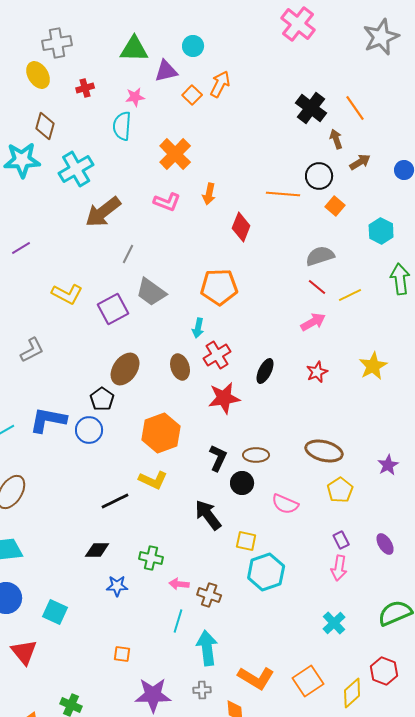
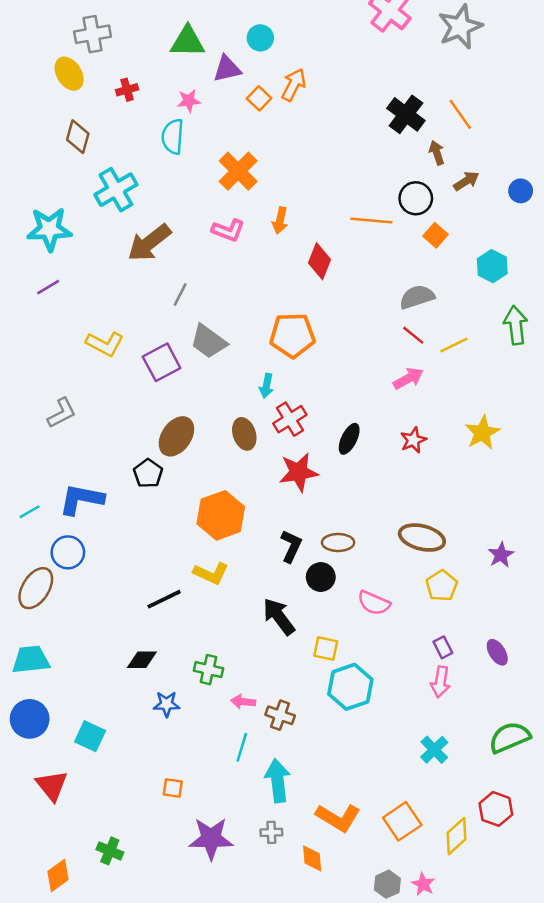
gray star: (381, 37) -> (460, 27), moved
cyan star: (22, 160) -> (49, 229), moved
blue circle: (89, 430) -> (68, 552), moved

